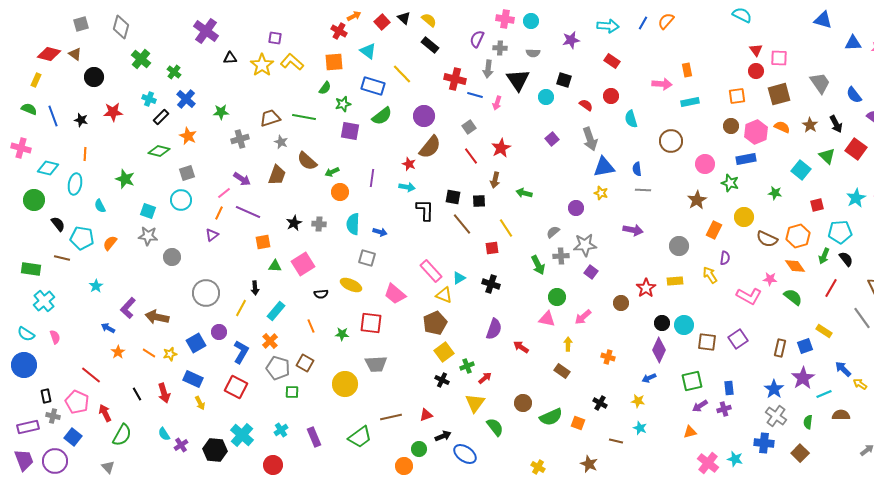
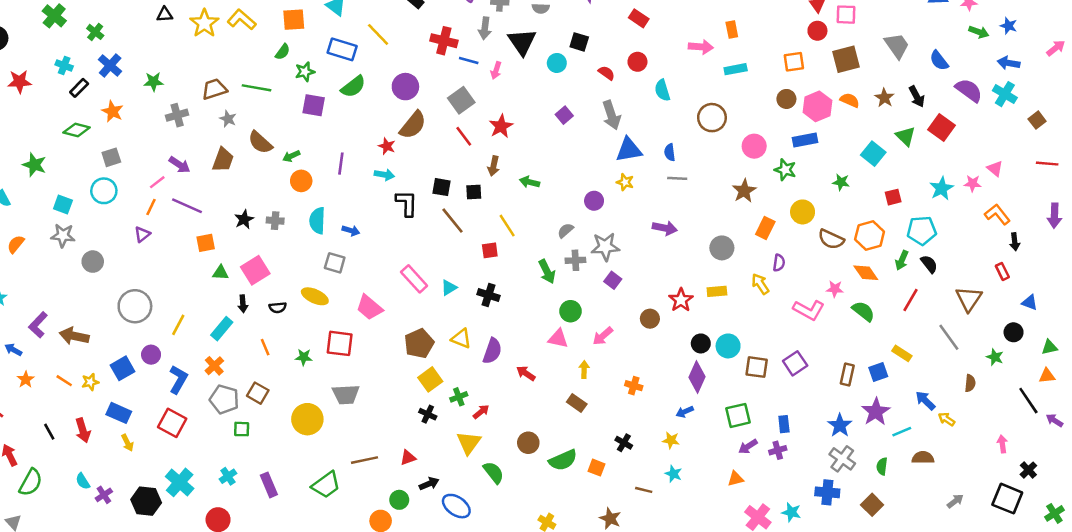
gray square: (469, 127) -> (461, 100), size x1.5
black arrow: (255, 288) -> (243, 304), moved
yellow triangle: (444, 295) -> (461, 338), moved

